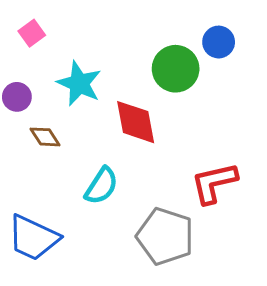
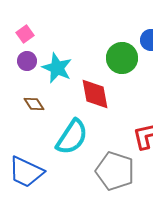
purple circle: (17, 97) -> (27, 61), moved
cyan semicircle: (101, 186) -> (72, 137), size x1.4

